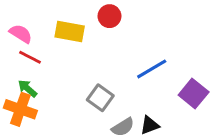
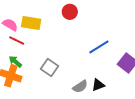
yellow rectangle: (70, 31) -> (31, 23), moved
gray square: (100, 98) -> (50, 67), moved

